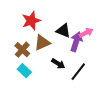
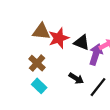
red star: (31, 21) -> (59, 38), moved
brown triangle: (42, 43) -> (41, 32), moved, turned 30

